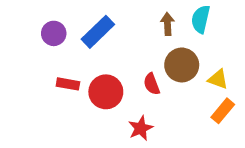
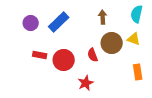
cyan semicircle: (201, 19) -> (137, 14), moved
yellow triangle: (218, 79) -> (134, 39), moved
orange rectangle: (223, 111) -> (138, 72), turned -49

